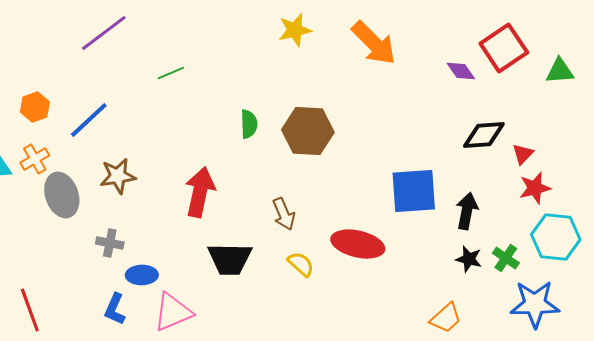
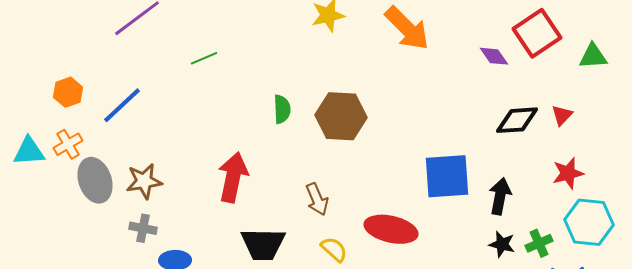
red triangle: (523, 154) -> (562, 115), moved
brown star: (118, 176) -> (144, 181), moved
green cross: (506, 258) -> (539, 243), turned 32

